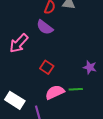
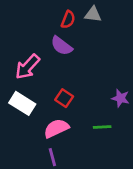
pink semicircle: (55, 92) -> (56, 128), moved
white rectangle: (15, 100) -> (22, 103), moved

